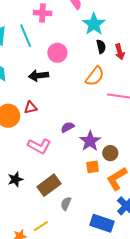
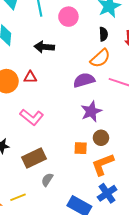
black semicircle: (101, 47) -> (103, 34), moved
pink circle: (57, 53) -> (68, 17), moved
purple semicircle: (68, 127) -> (84, 80), moved, size x1.5
purple star: (90, 141) -> (91, 111), moved

